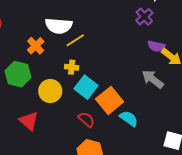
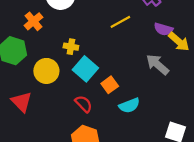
yellow line: (75, 40) -> (120, 22), moved
orange square: (110, 100) -> (110, 85), size x0.6
cyan semicircle: (129, 119) -> (129, 105), turned 120

